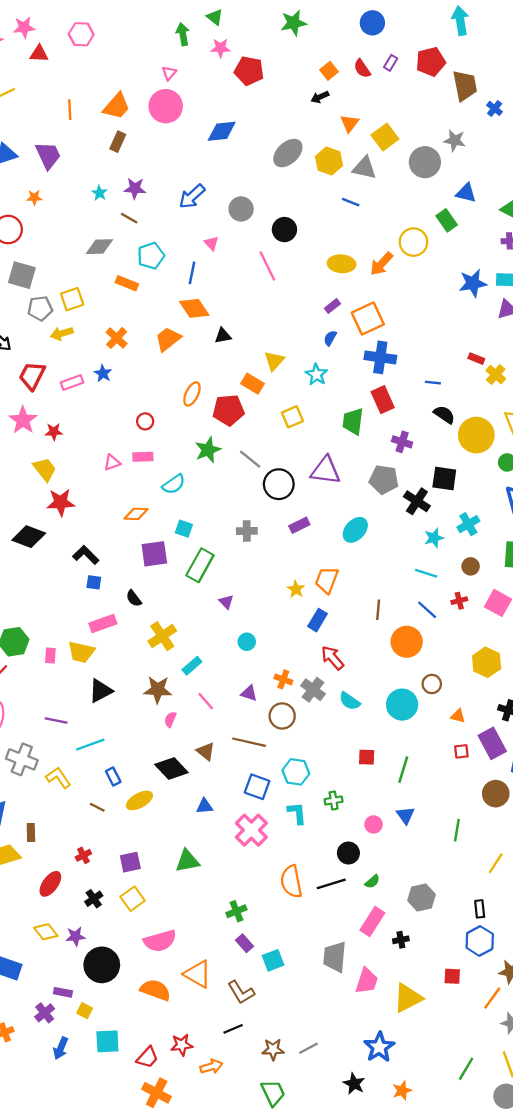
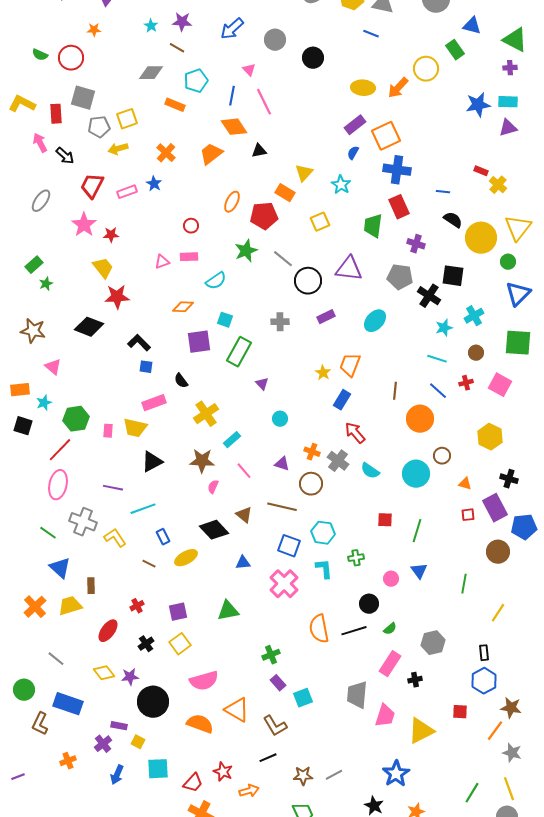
pink line: (267, 266) -> (264, 102), moved
purple rectangle: (332, 306) -> (355, 125), size x1.5
red star: (182, 1045) -> (223, 772), turned 30

